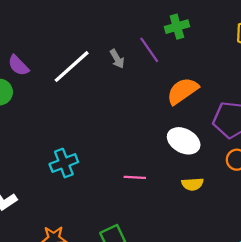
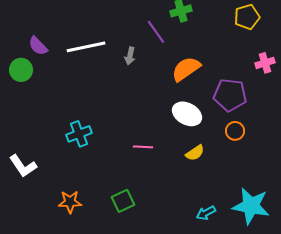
gray arrow: (117, 59) -> (130, 56), moved, turned 42
white line: (72, 67) -> (86, 47), turned 30
yellow semicircle: (192, 184) -> (195, 153), turned -30

